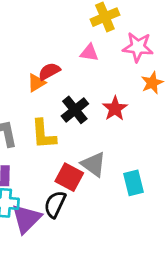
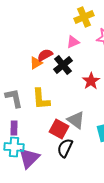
pink triangle: (89, 53) -> (73, 42), turned -32
black cross: (75, 110) -> (63, 65), moved
black semicircle: (55, 204) -> (65, 148), moved

